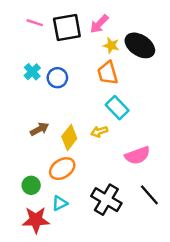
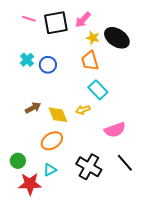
yellow diamond: (69, 137) -> (58, 115), turned -60
green circle: (31, 185) -> (18, 161), moved

